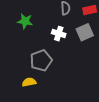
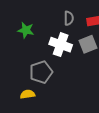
white cross: (59, 34) -> (61, 45), size x1.5

